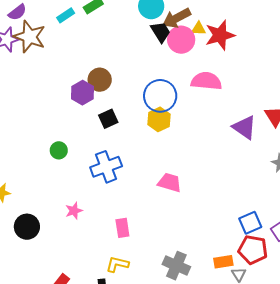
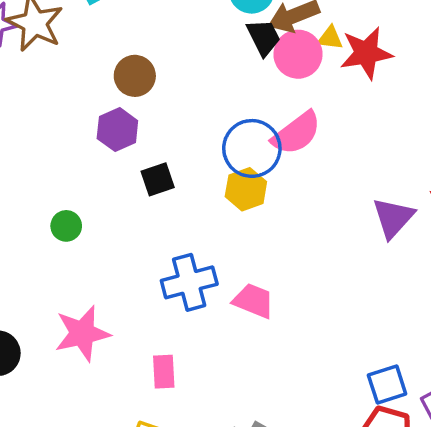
brown circle: (100, 80) -> (135, 76), moved
pink semicircle: (206, 81) -> (296, 133), moved, turned 132
purple triangle: (245, 127) -> (393, 218), turned 32
blue cross: (106, 167) -> (189, 282), moved
pink star: (74, 211) -> (82, 333), size x1.8

